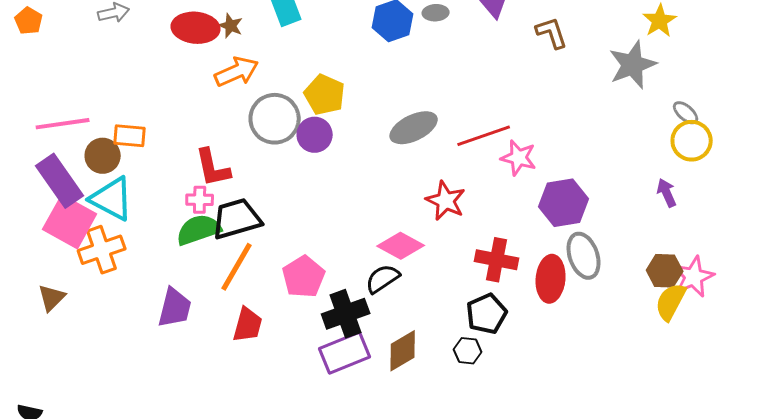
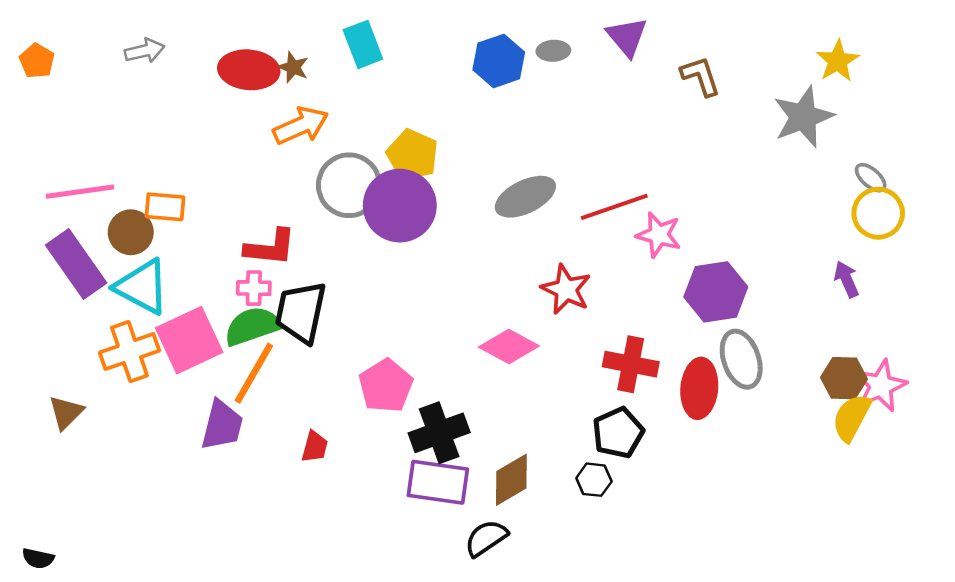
purple circle: (315, 135) -> (400, 206), size x1.6
red L-shape: (213, 168) -> (270, 247), turned -72
black trapezoid: (237, 219) -> (301, 312), turned -62
pink square: (70, 222) -> (189, 340), moved, turned 36
orange line: (237, 267) -> (254, 373), moved
black semicircle: (383, 279) -> (486, 538), moved
red trapezoid: (248, 325) -> (315, 447), size x0.7
purple rectangle: (345, 353) -> (438, 482), turned 30

